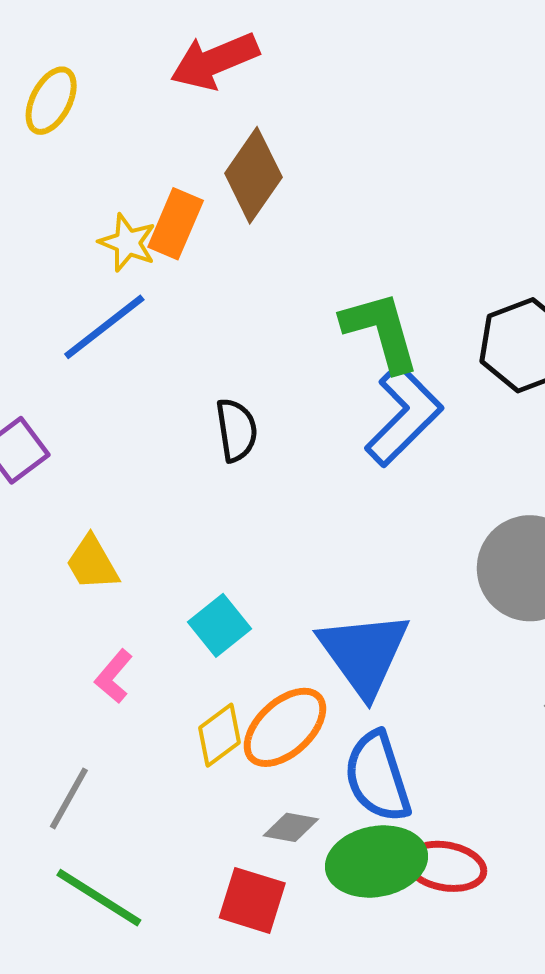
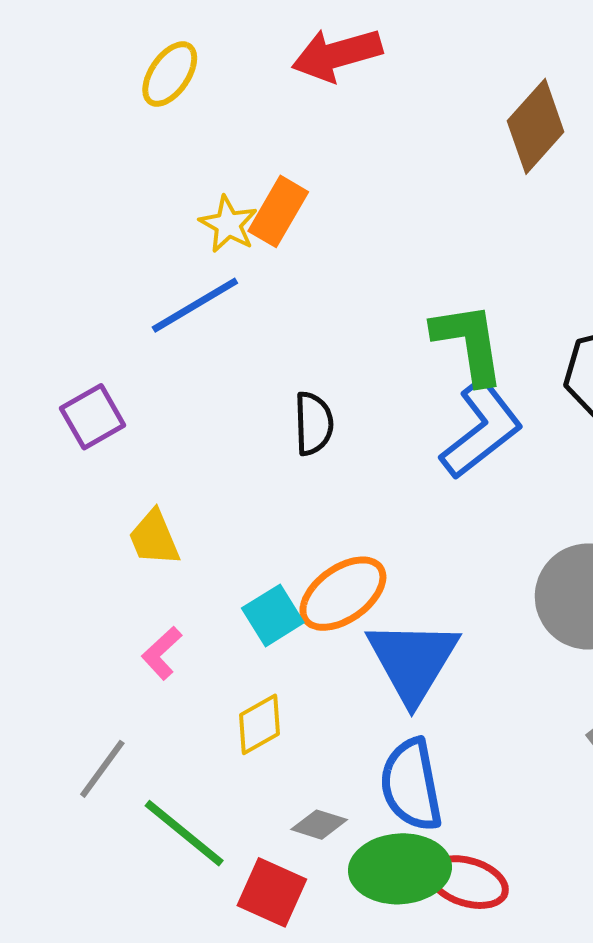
brown diamond: (253, 175) -> (536, 126), moved
orange ellipse: (285, 727) -> (343, 594), moved
green line: (99, 898) -> (184, 833), moved

